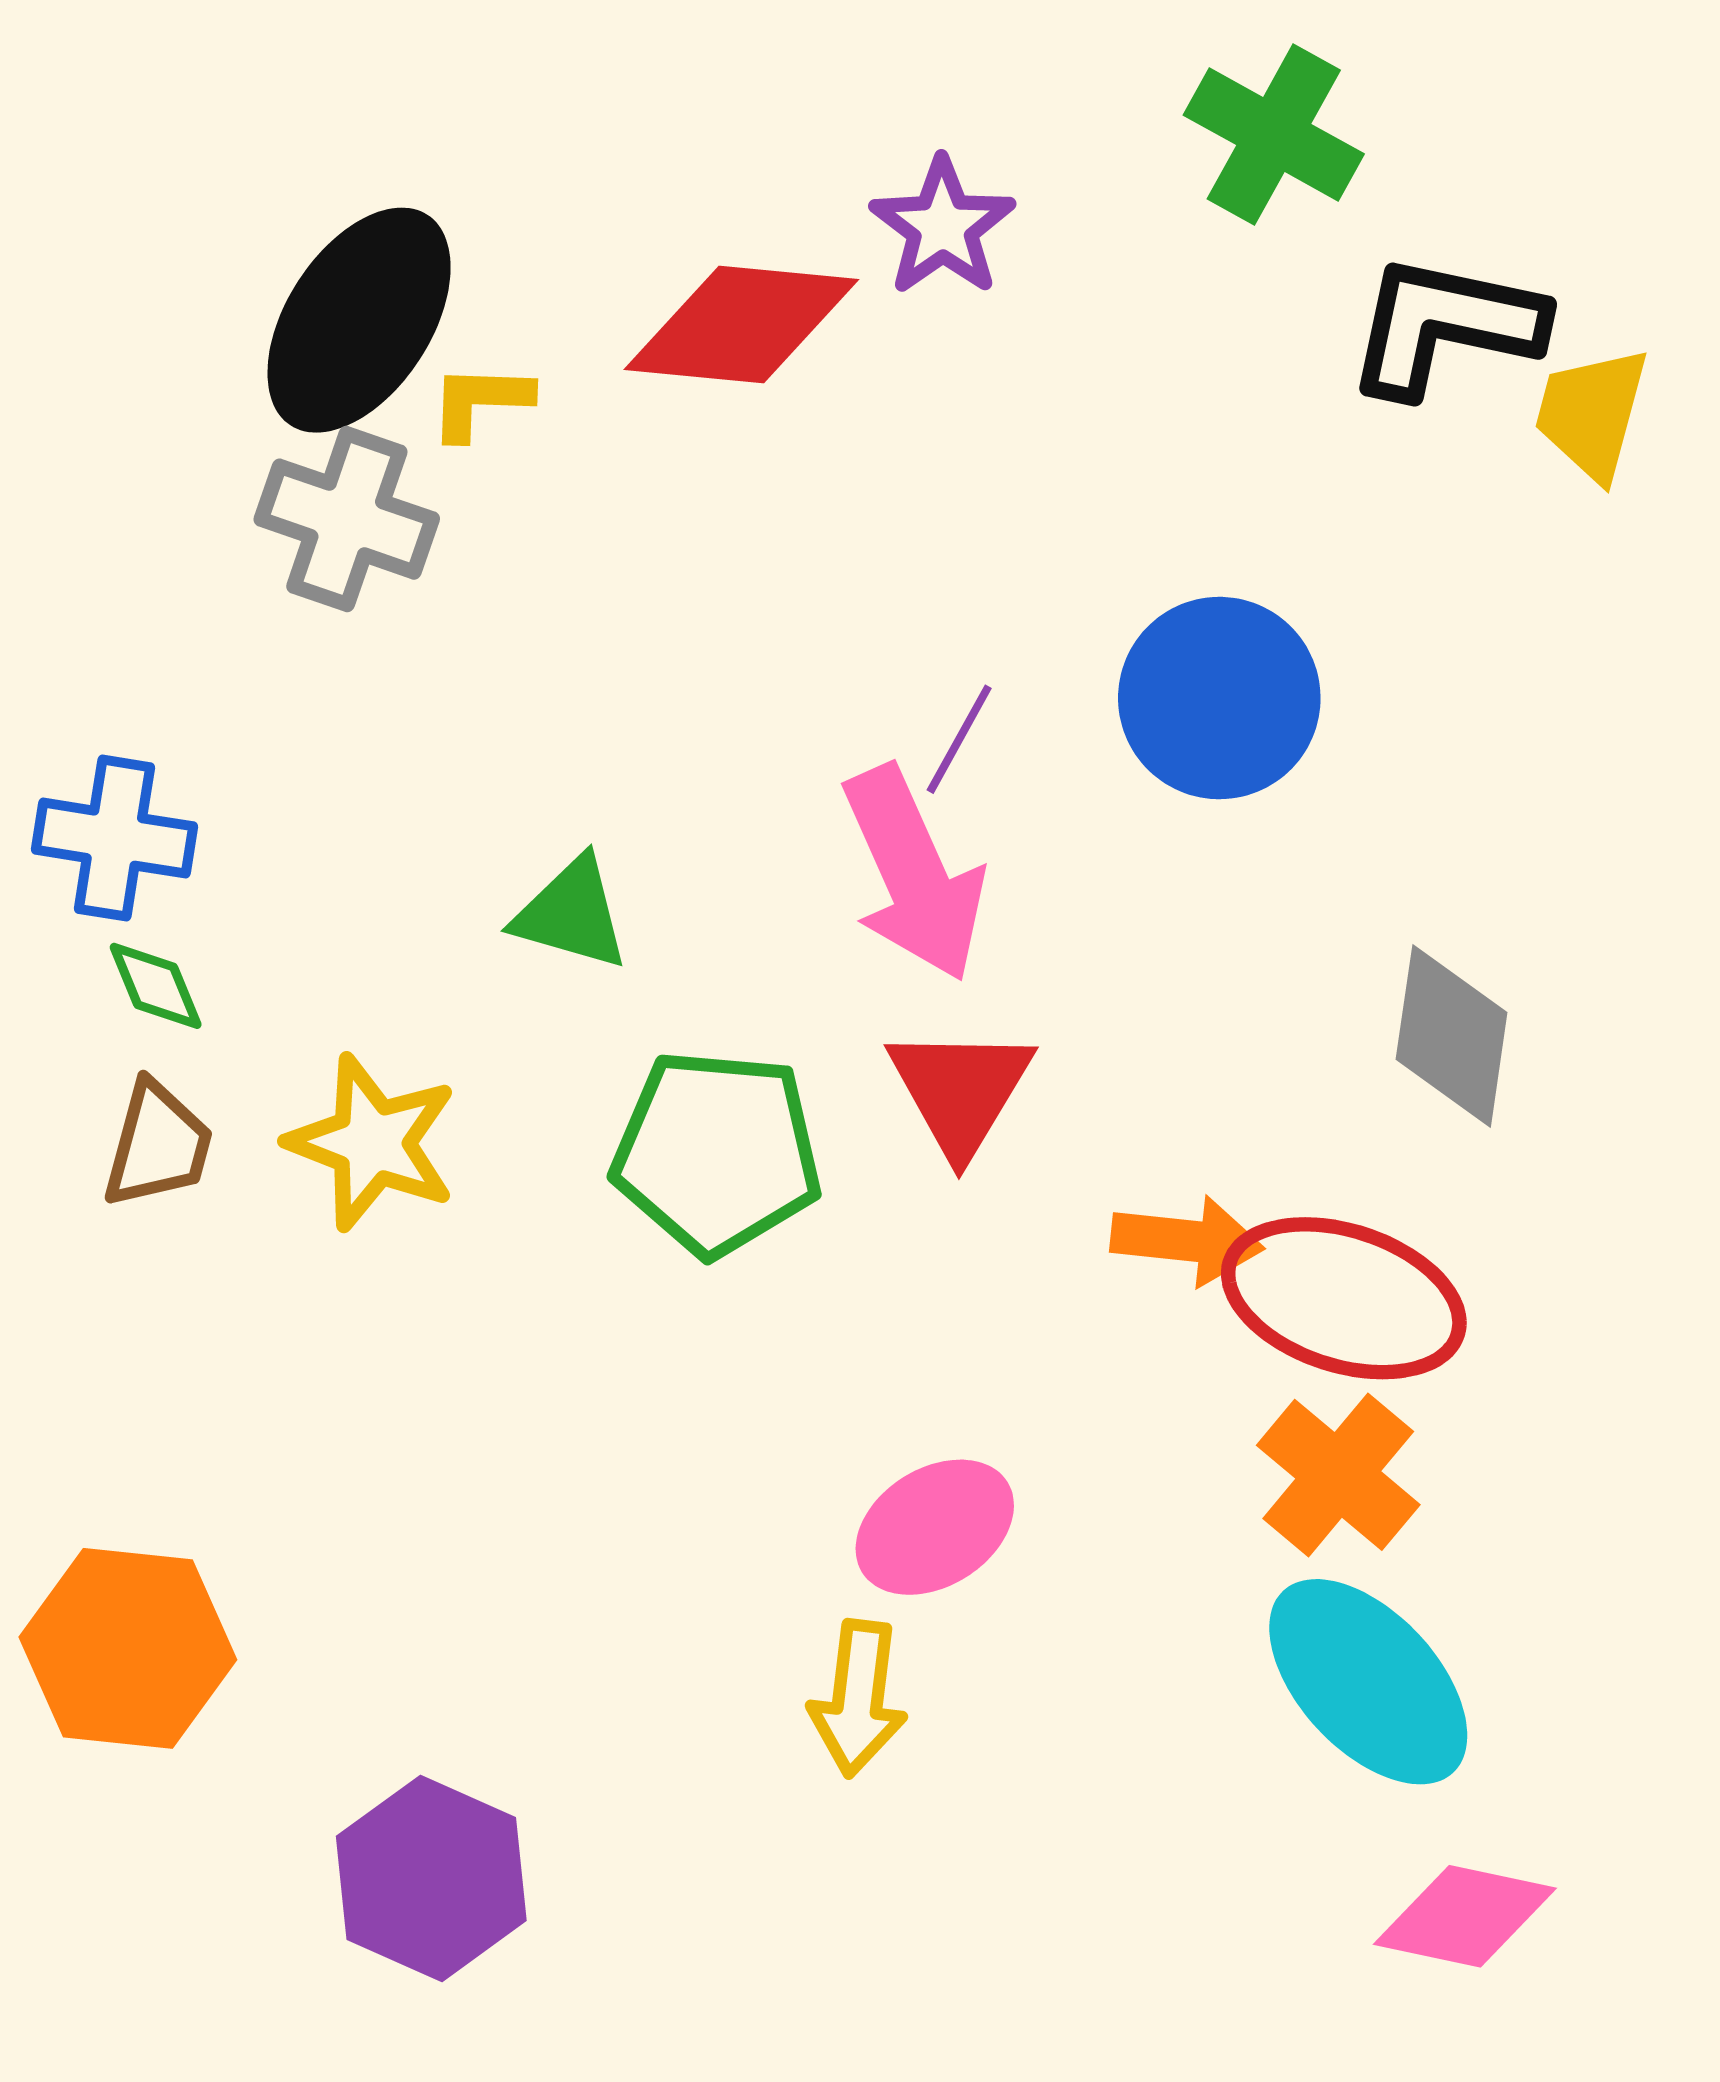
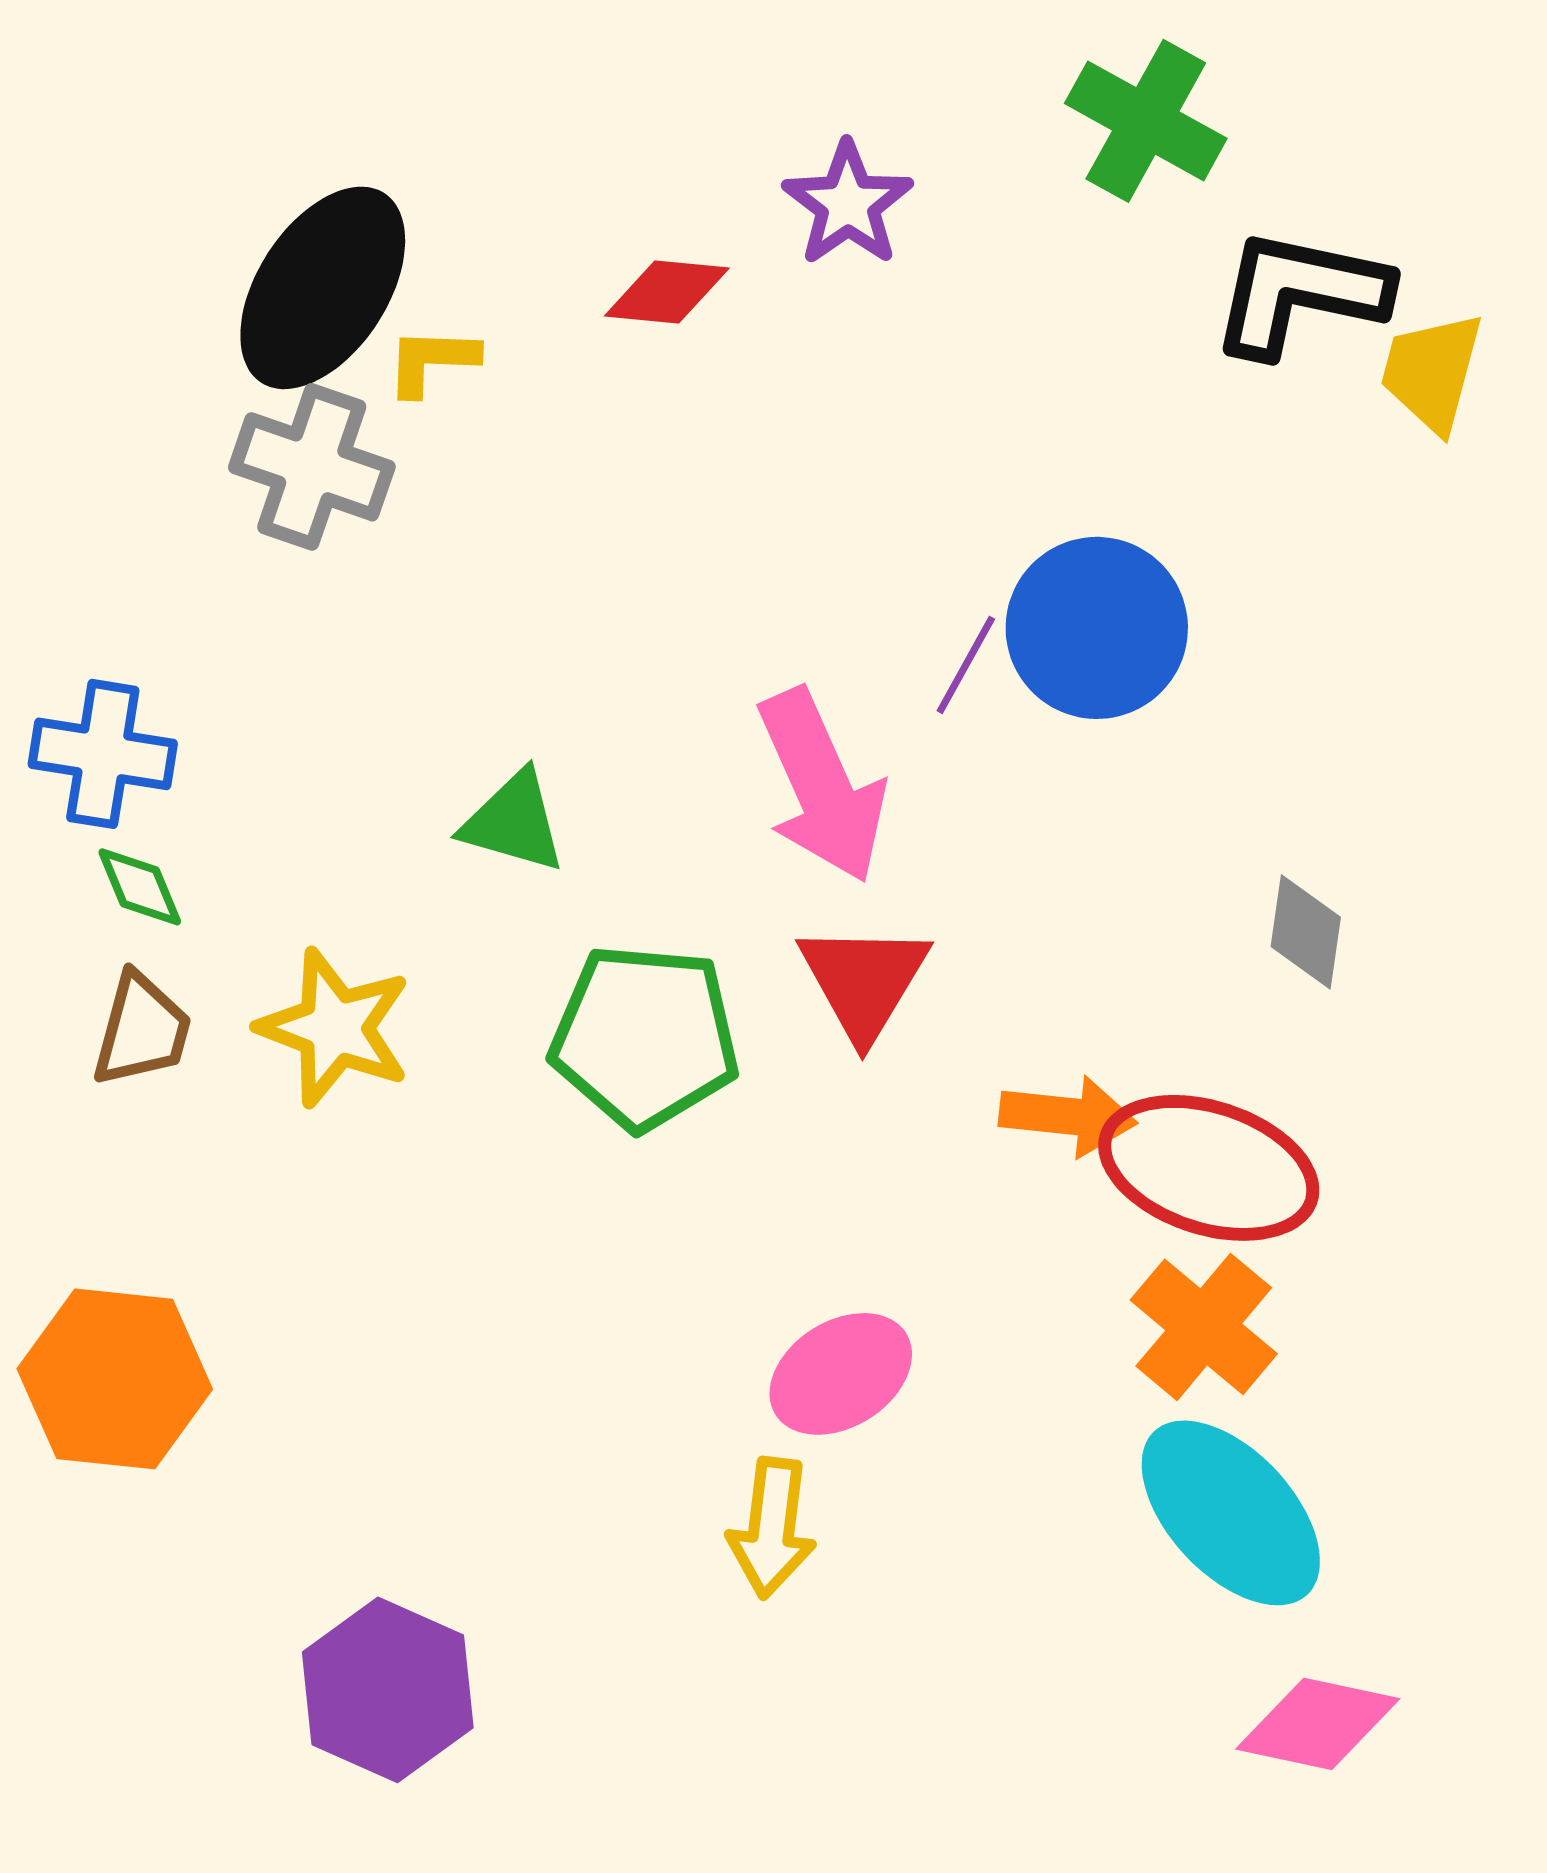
red diamond: (741, 325) -> (667, 292), size x0.6
purple line: (959, 739) -> (966, 665), moved
gray diamond: (1452, 1036) -> (1306, 932), size x0.7
orange hexagon: (128, 1648) -> (115, 1379), moved

